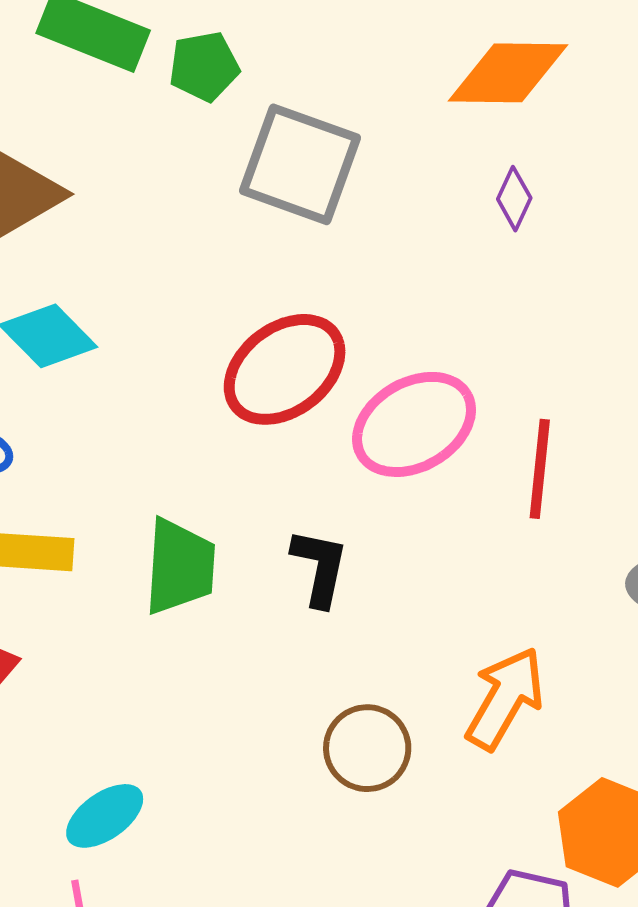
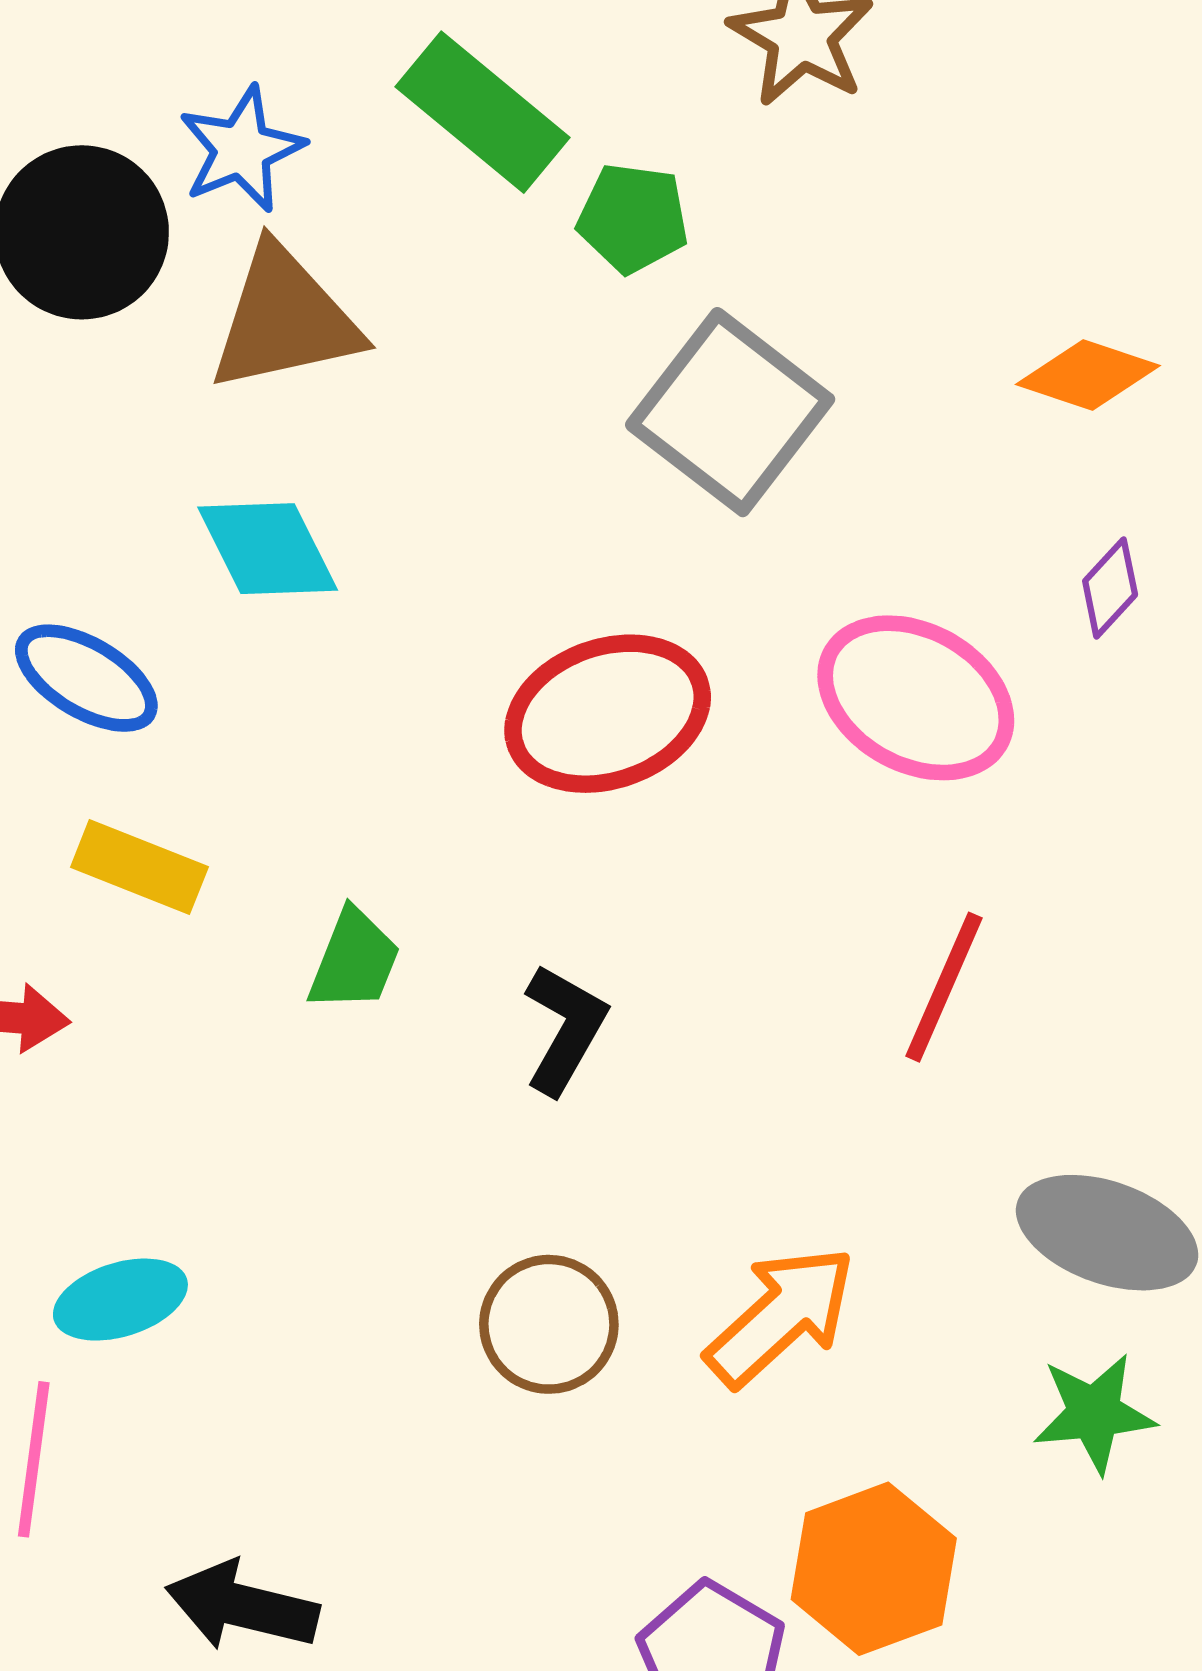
orange diamond: (508, 73) -> (1088, 375), size x0.7
purple diamond: (514, 199) -> (1110, 588), moved
pink ellipse: (414, 424) -> (916, 698), moved, turned 41
green trapezoid: (180, 567) -> (354, 960), size x0.7

